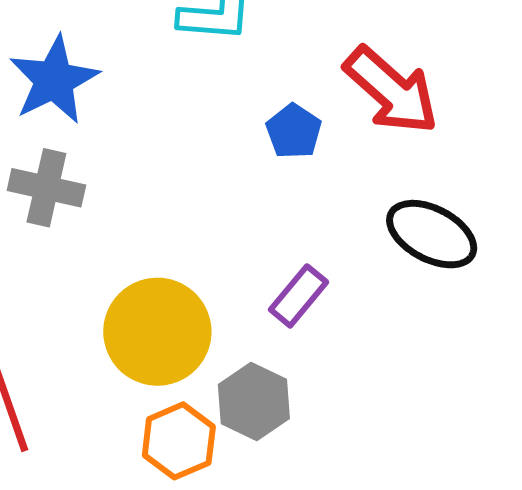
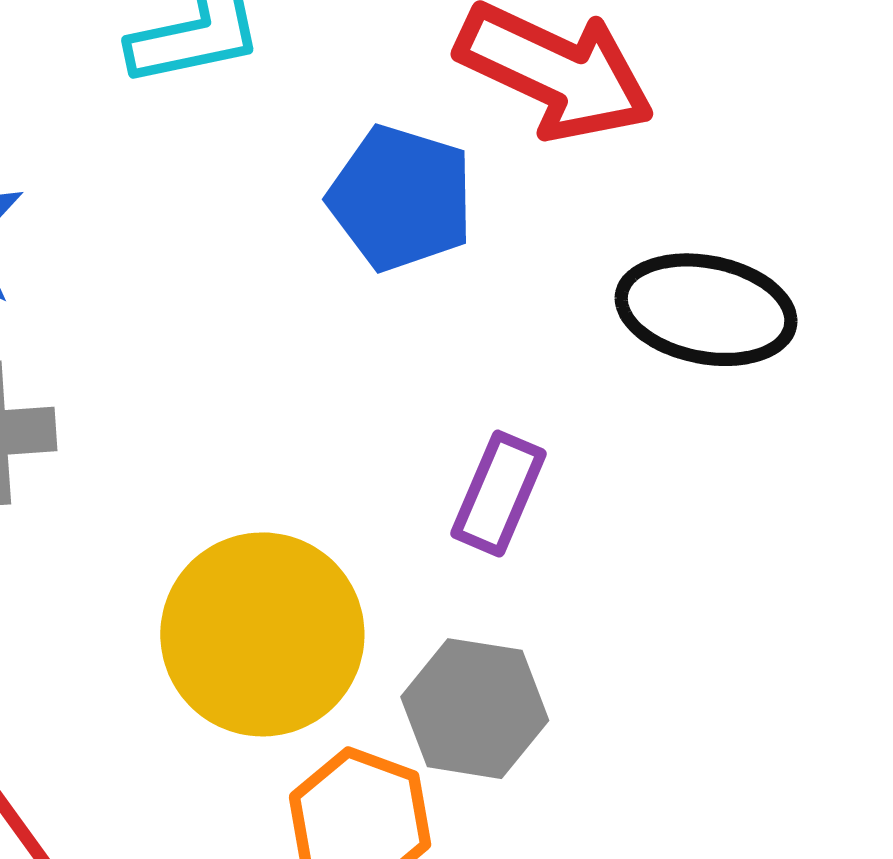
blue pentagon: (294, 131) -> (401, 198), size x1.4

